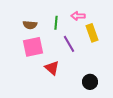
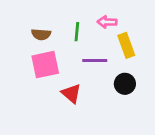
purple line: (69, 44) -> (95, 60), turned -60
black circle: (90, 82) -> (125, 84), moved

